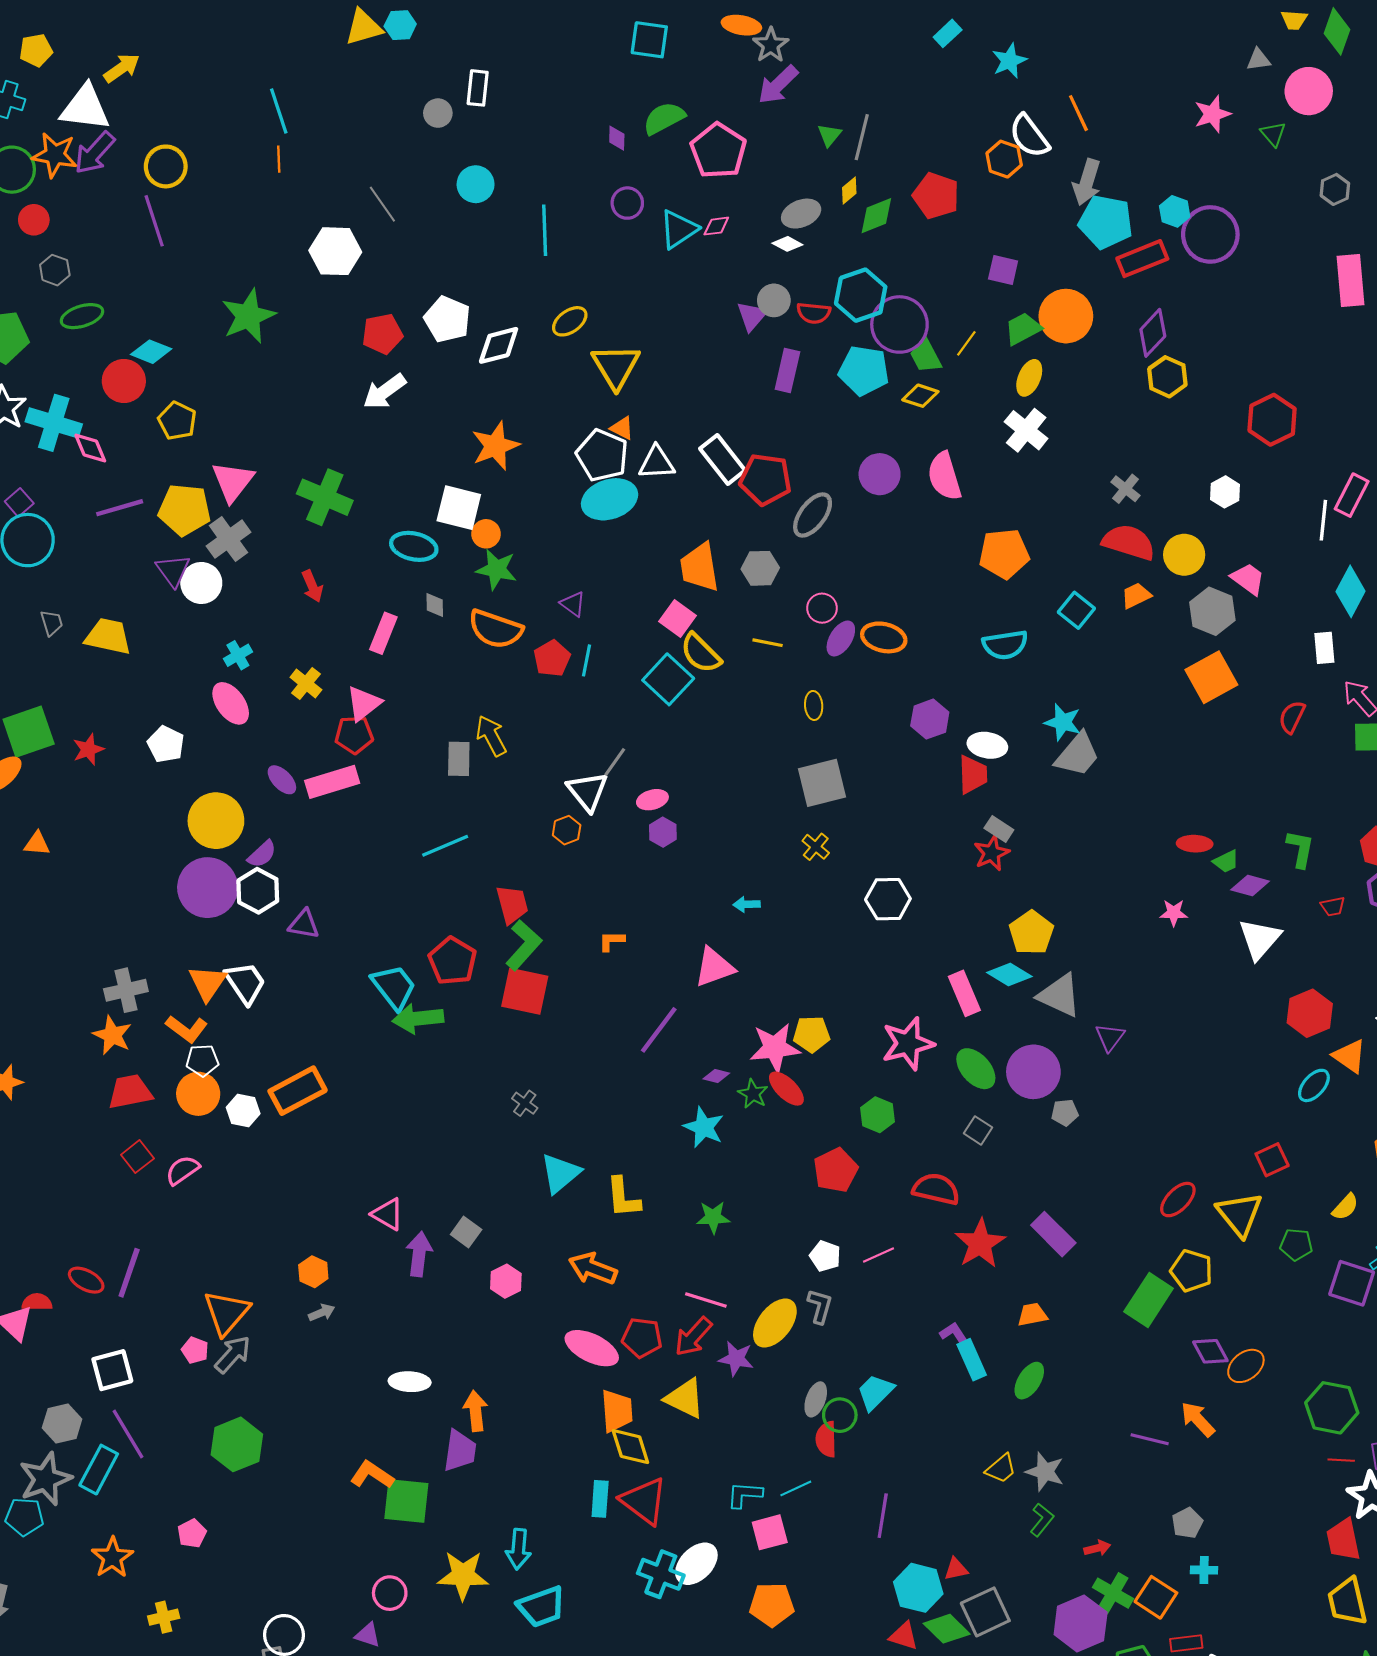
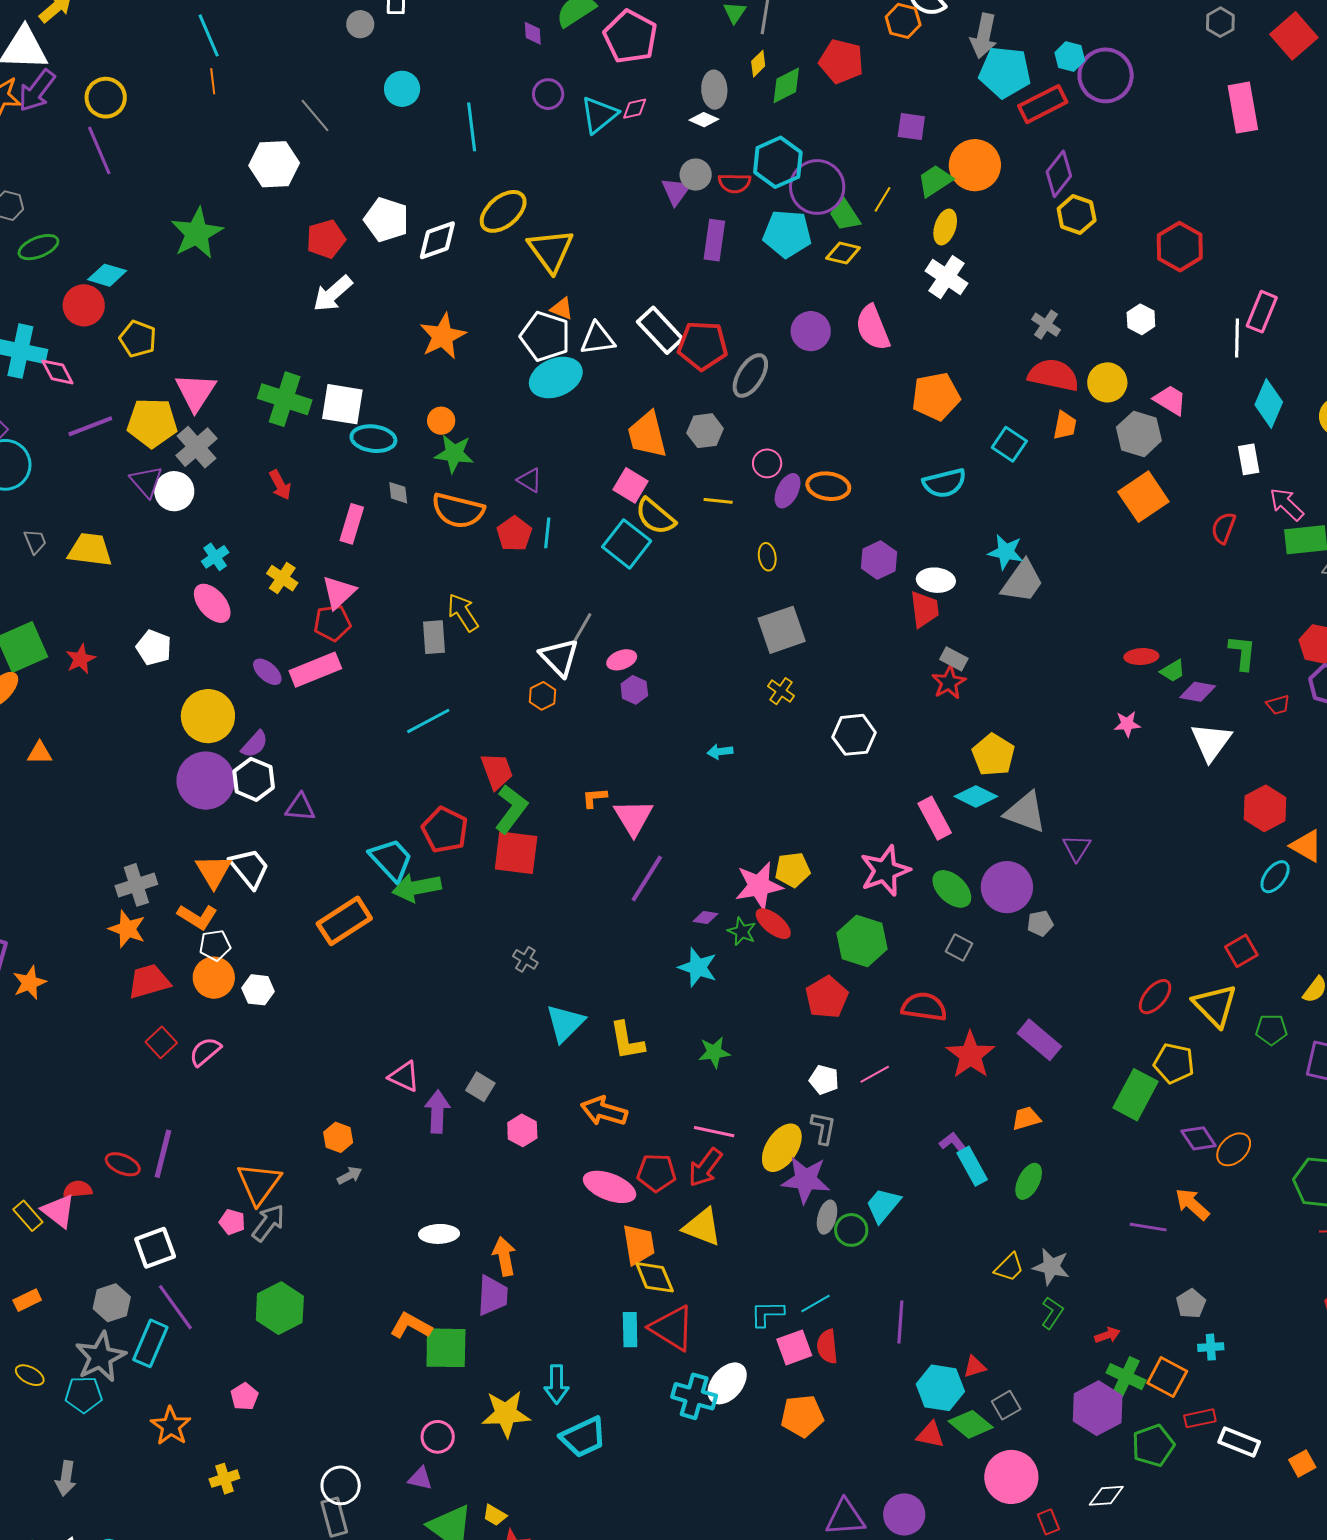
gray ellipse: (801, 214) -> (714, 90), turned -66
yellow ellipse: (570, 321) -> (503, 211), size x1.4
white square: (459, 508) -> (342, 404), moved
orange trapezoid: (1136, 596) -> (1065, 425), turned 132
pink triangle: (714, 967) -> (633, 817), moved, turned -36
orange rectangle: (298, 1091) -> (344, 921), moved
green hexagon: (877, 1115) -> (862, 941), size x1.5
purple star: (736, 1359) -> (806, 1180), moved, size x1.4
red semicircle: (826, 1439) -> (827, 1347), moved
gray square: (985, 1612) -> (1006, 1405), size x0.6

